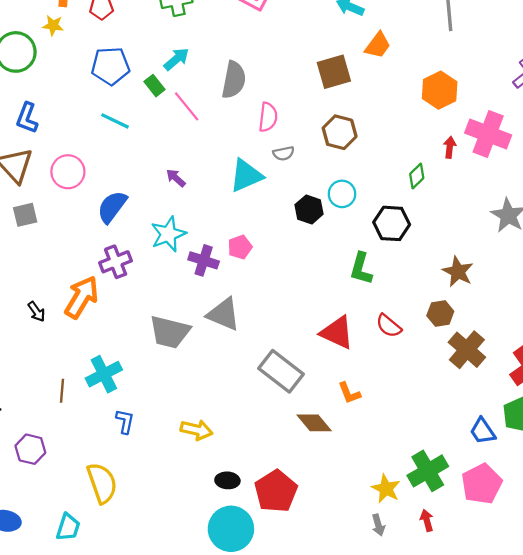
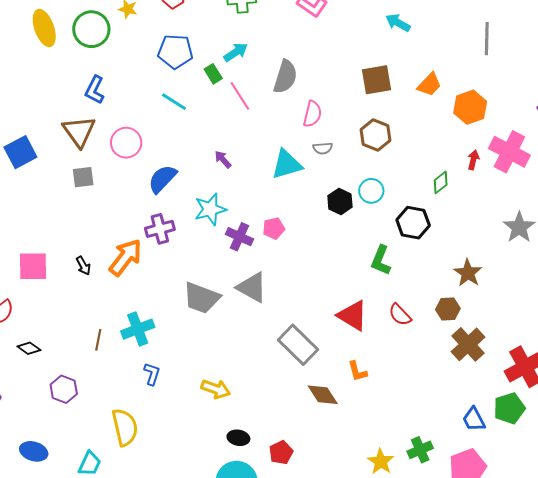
orange trapezoid: (378, 45) -> (429, 85), moved
green cross: (428, 471) -> (420, 450), size x0.7
red pentagon: (276, 491) -> (281, 453), size x0.6

